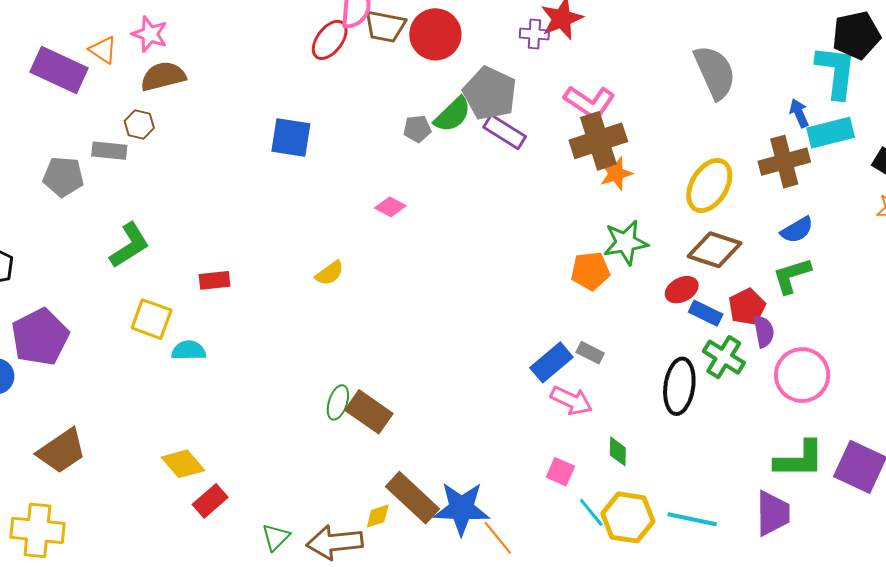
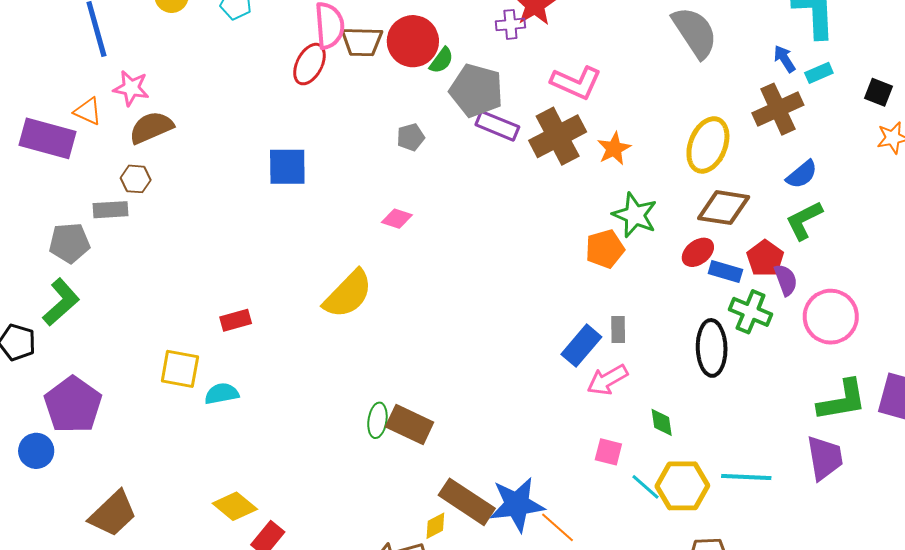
green semicircle: (453, 115) -> (441, 60), moved, size x0.7
cyan rectangle: (831, 133) -> (819, 73), size x0.6
brown cross: (598, 141) -> (558, 136), moved
green star: (626, 243) -> (635, 215), turned -30
green L-shape: (130, 245) -> (61, 302), moved
yellow semicircle: (330, 273) -> (348, 294), size x1.8
gray rectangle: (590, 353) -> (618, 330), turned 72
pink arrow: (571, 401) -> (607, 380), turned 135

